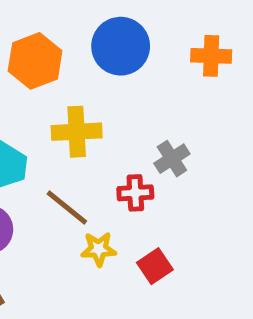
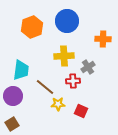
orange cross: (211, 56) -> (103, 39), moved
yellow cross: (77, 132) -> (64, 56), moved
red square: (155, 266) -> (81, 111), turned -32

